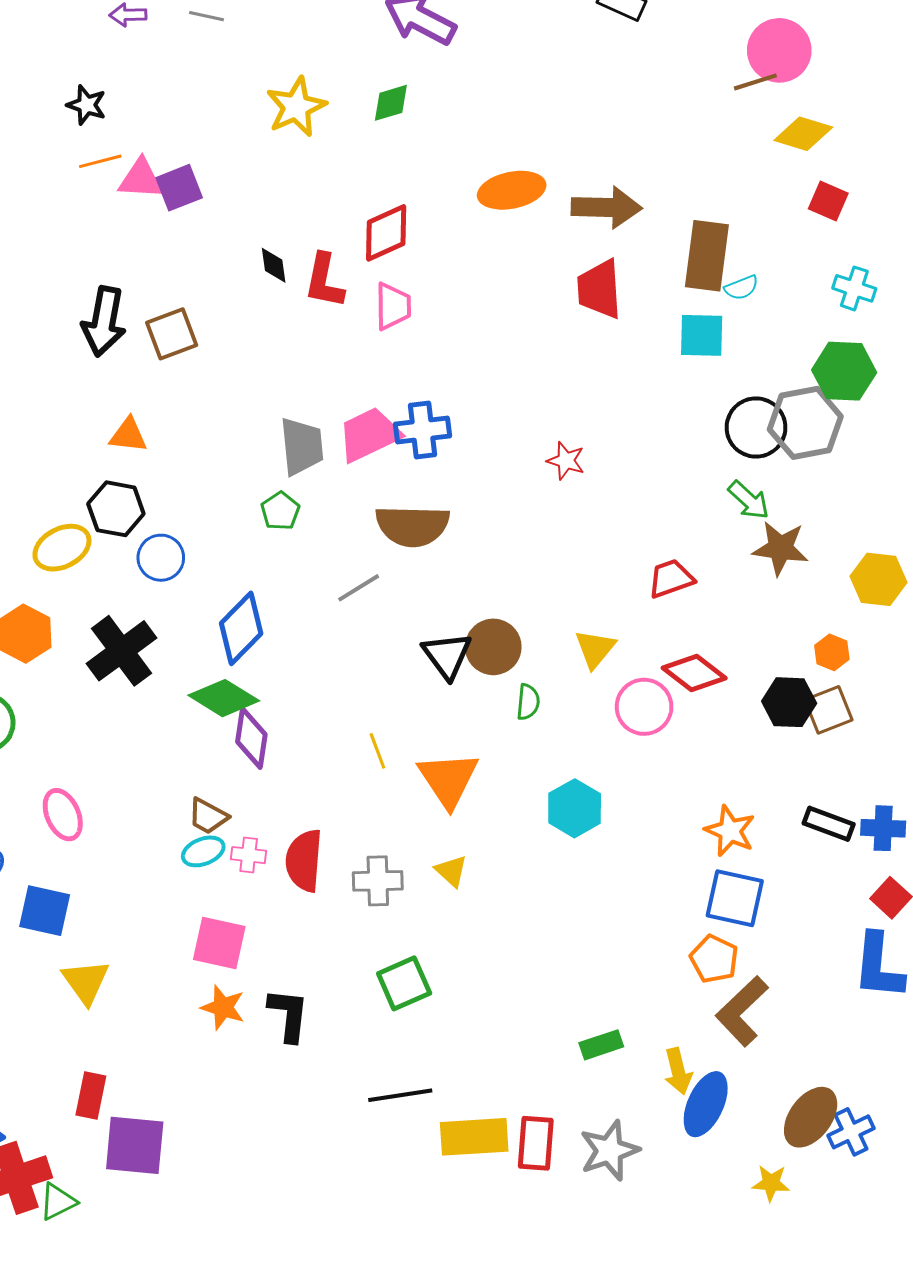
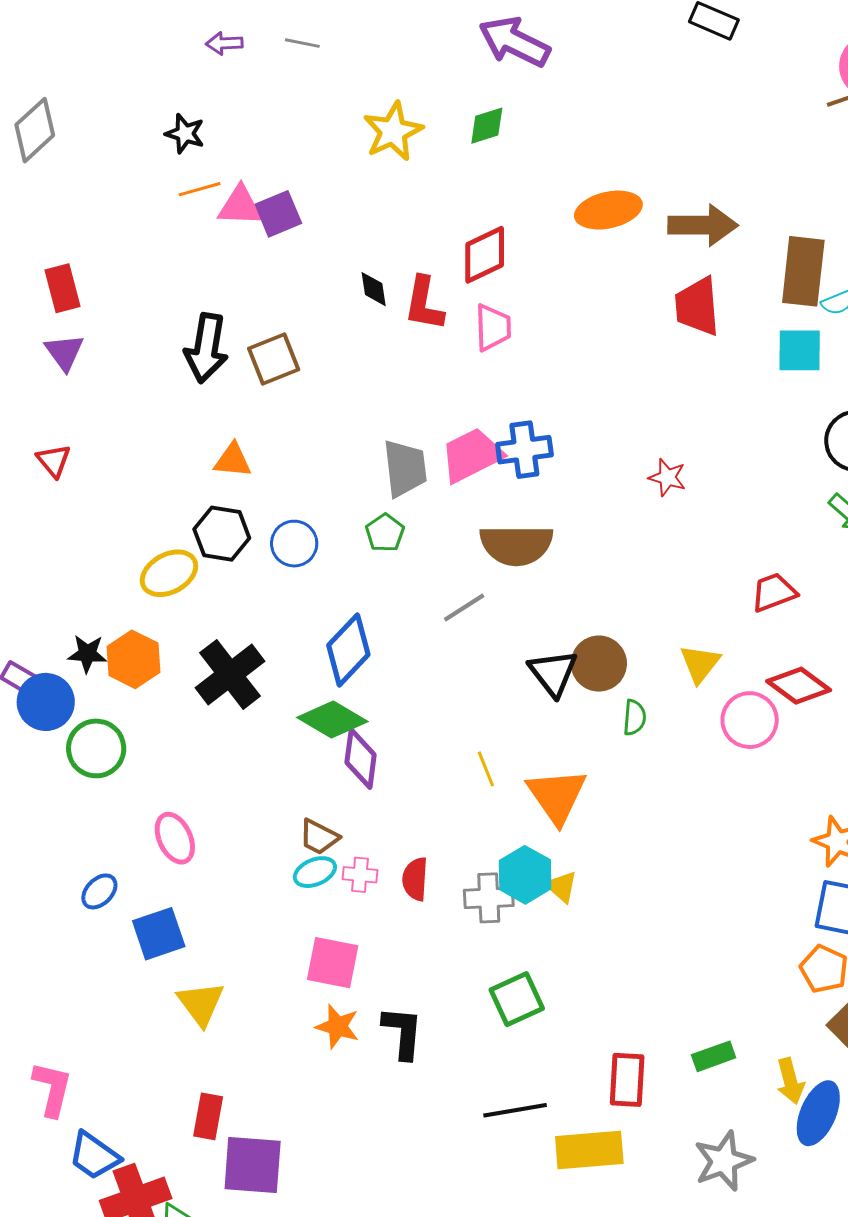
blue circle: (161, 558) -> (294, 544), moved
cyan hexagon: (575, 808) -> (525, 875), moved
red semicircle: (304, 860) -> (415, 879), size x0.7
blue square: (45, 911) -> (159, 934), turned -30
red rectangle: (536, 1143) -> (627, 1080), moved

